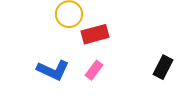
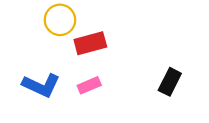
pink rectangle: (94, 70) -> (89, 85), turned 30

